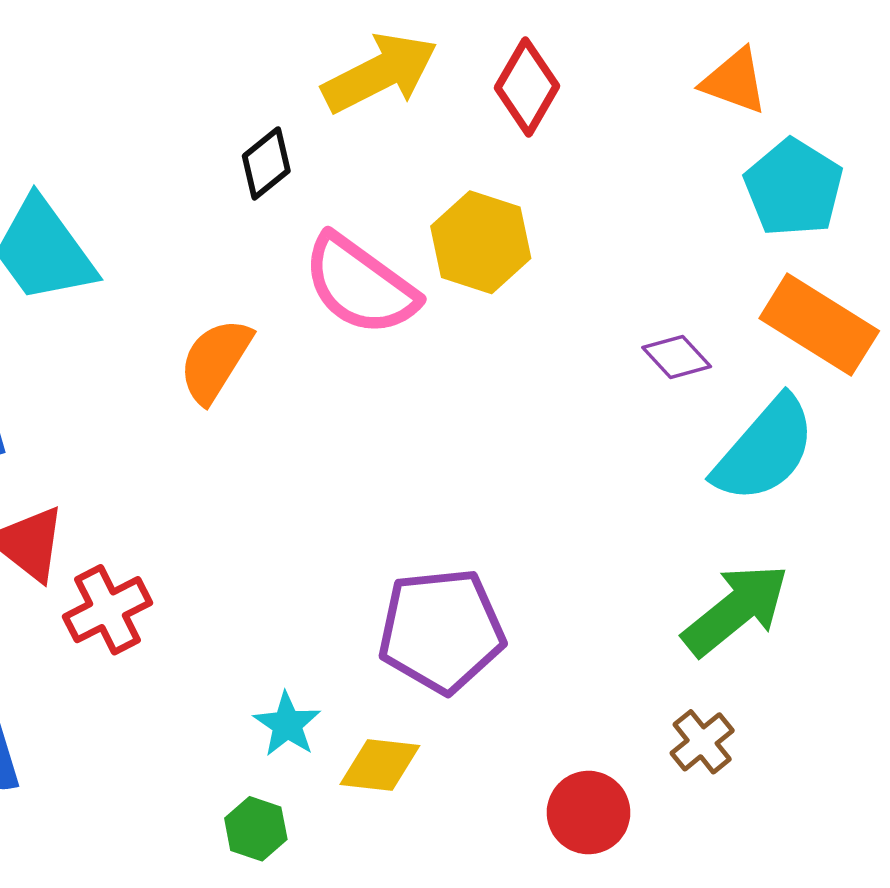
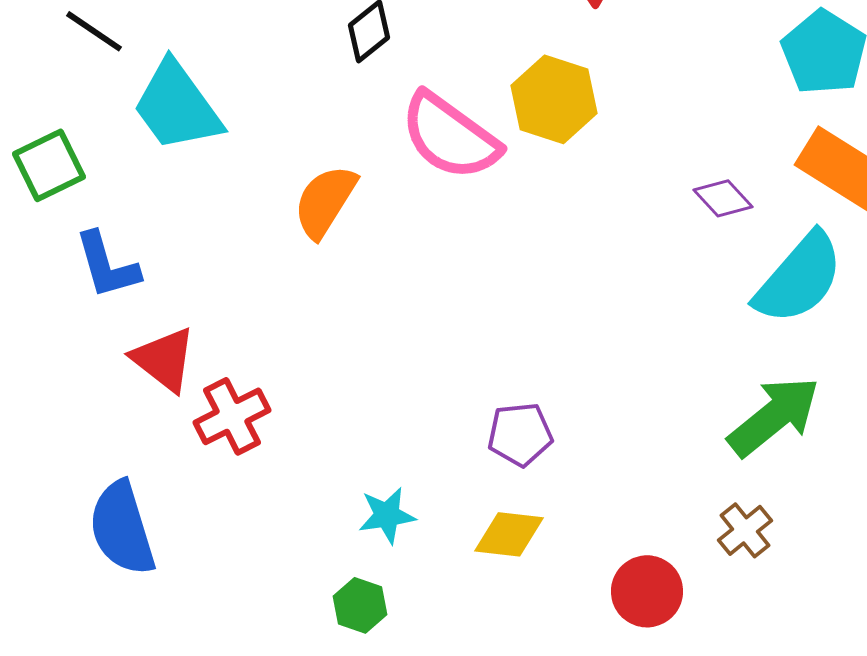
purple pentagon: (441, 631) -> (520, 434), size x0.6
cyan star: (287, 724) -> (387, 515), turned 30
yellow diamond: (380, 765) -> (509, 534), moved

